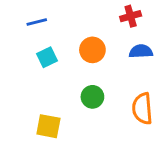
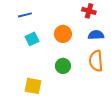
red cross: (131, 16) -> (89, 11), turned 32
orange semicircle: (142, 109) -> (96, 61), moved

